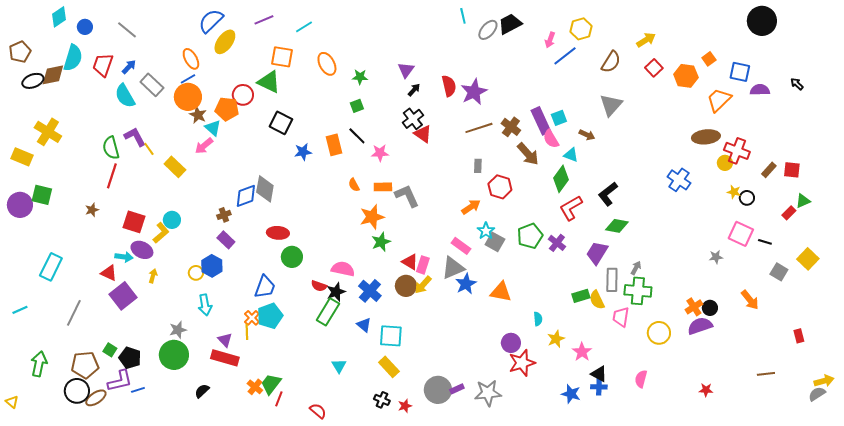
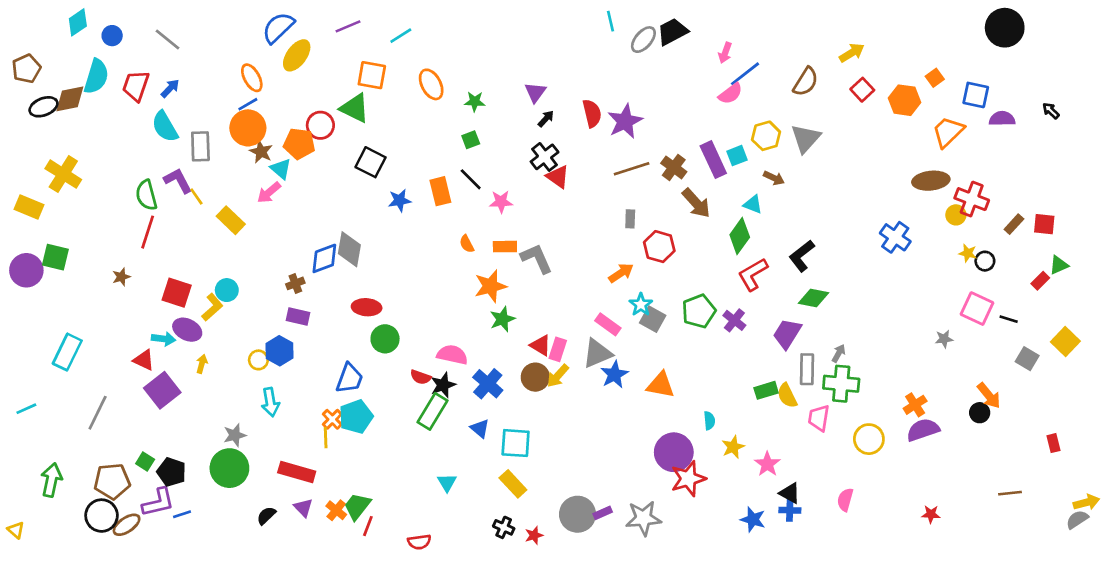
yellow hexagon: (581, 29) -> (766, 136), moved
gray rectangle: (152, 85) -> (200, 146), moved, turned 45
pink semicircle: (551, 139) -> (730, 94), moved, turned -96
purple rectangle: (226, 240) -> (298, 316), turned -30
black circle: (710, 308) -> (980, 413), moved
purple triangle: (225, 340) -> (303, 508), moved
purple circle: (511, 343) -> (674, 452), size x1.5
red semicircle: (318, 411) -> (419, 542), turned 132

